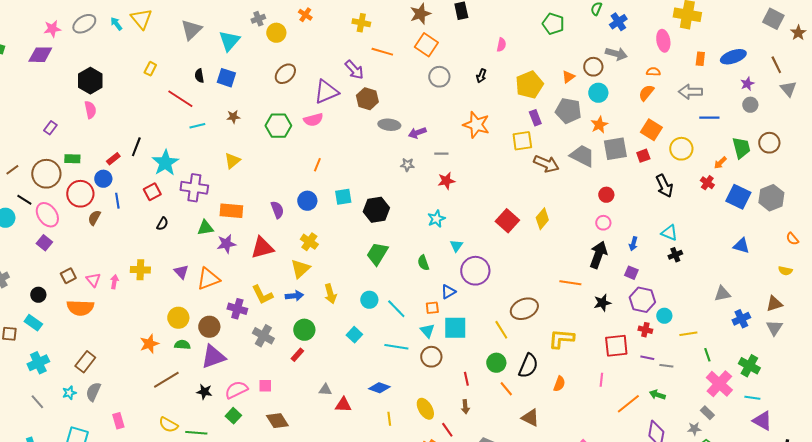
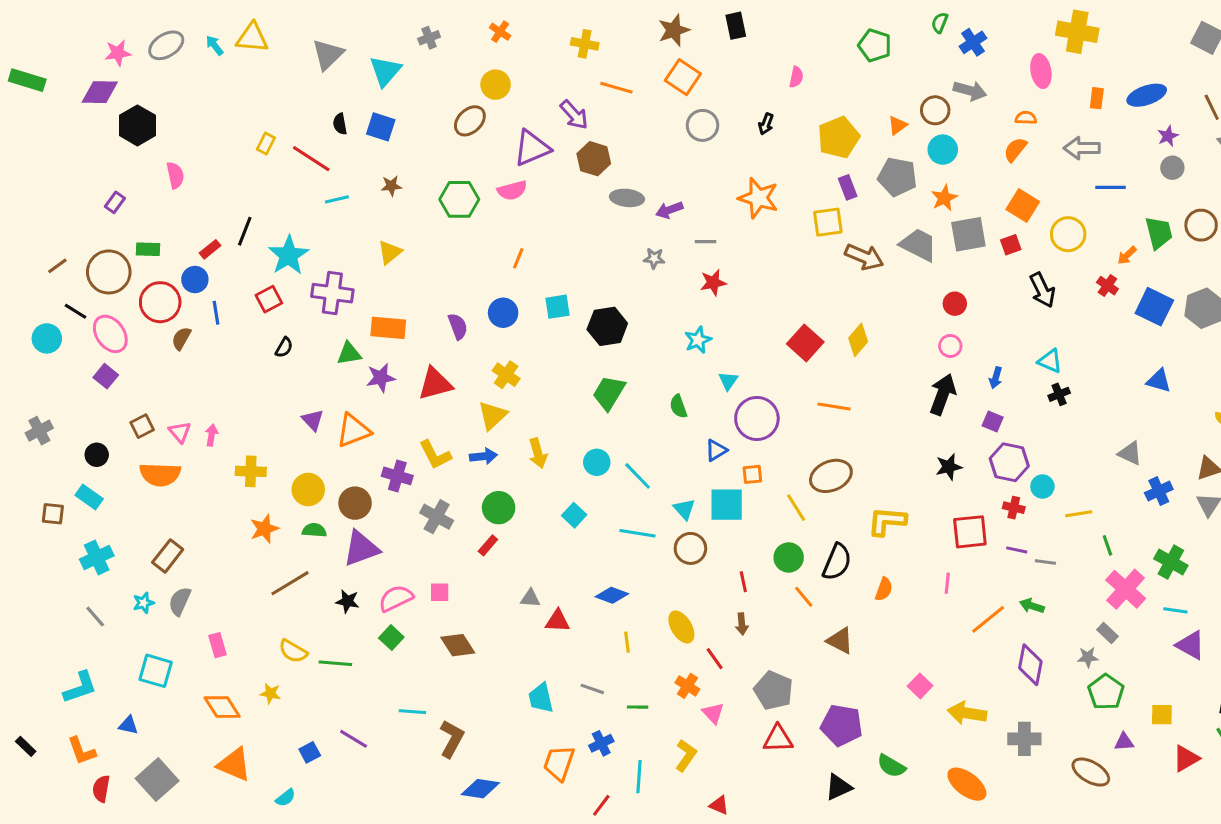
yellow triangle: (141, 19) -> (252, 38), turned -45
yellow circle: (276, 33) -> (496, 85), moved
yellow rectangle: (150, 69) -> (266, 144), moved
black hexagon: (90, 81) -> (137, 125), moved
yellow cross: (140, 270) -> (251, 471), moved
orange line: (570, 283) -> (834, 406), moved
gray triangle: (722, 294) -> (1130, 453), turned 36
orange square: (432, 308) -> (752, 474), moved

